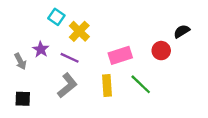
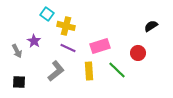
yellow cross: (79, 31) -> (66, 26), turned -30
red circle: (161, 51) -> (138, 53), moved
purple line: (70, 58) -> (68, 48), moved

